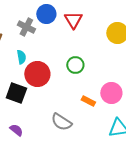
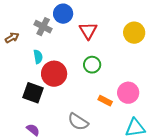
red triangle: (73, 20) -> (88, 31), moved

